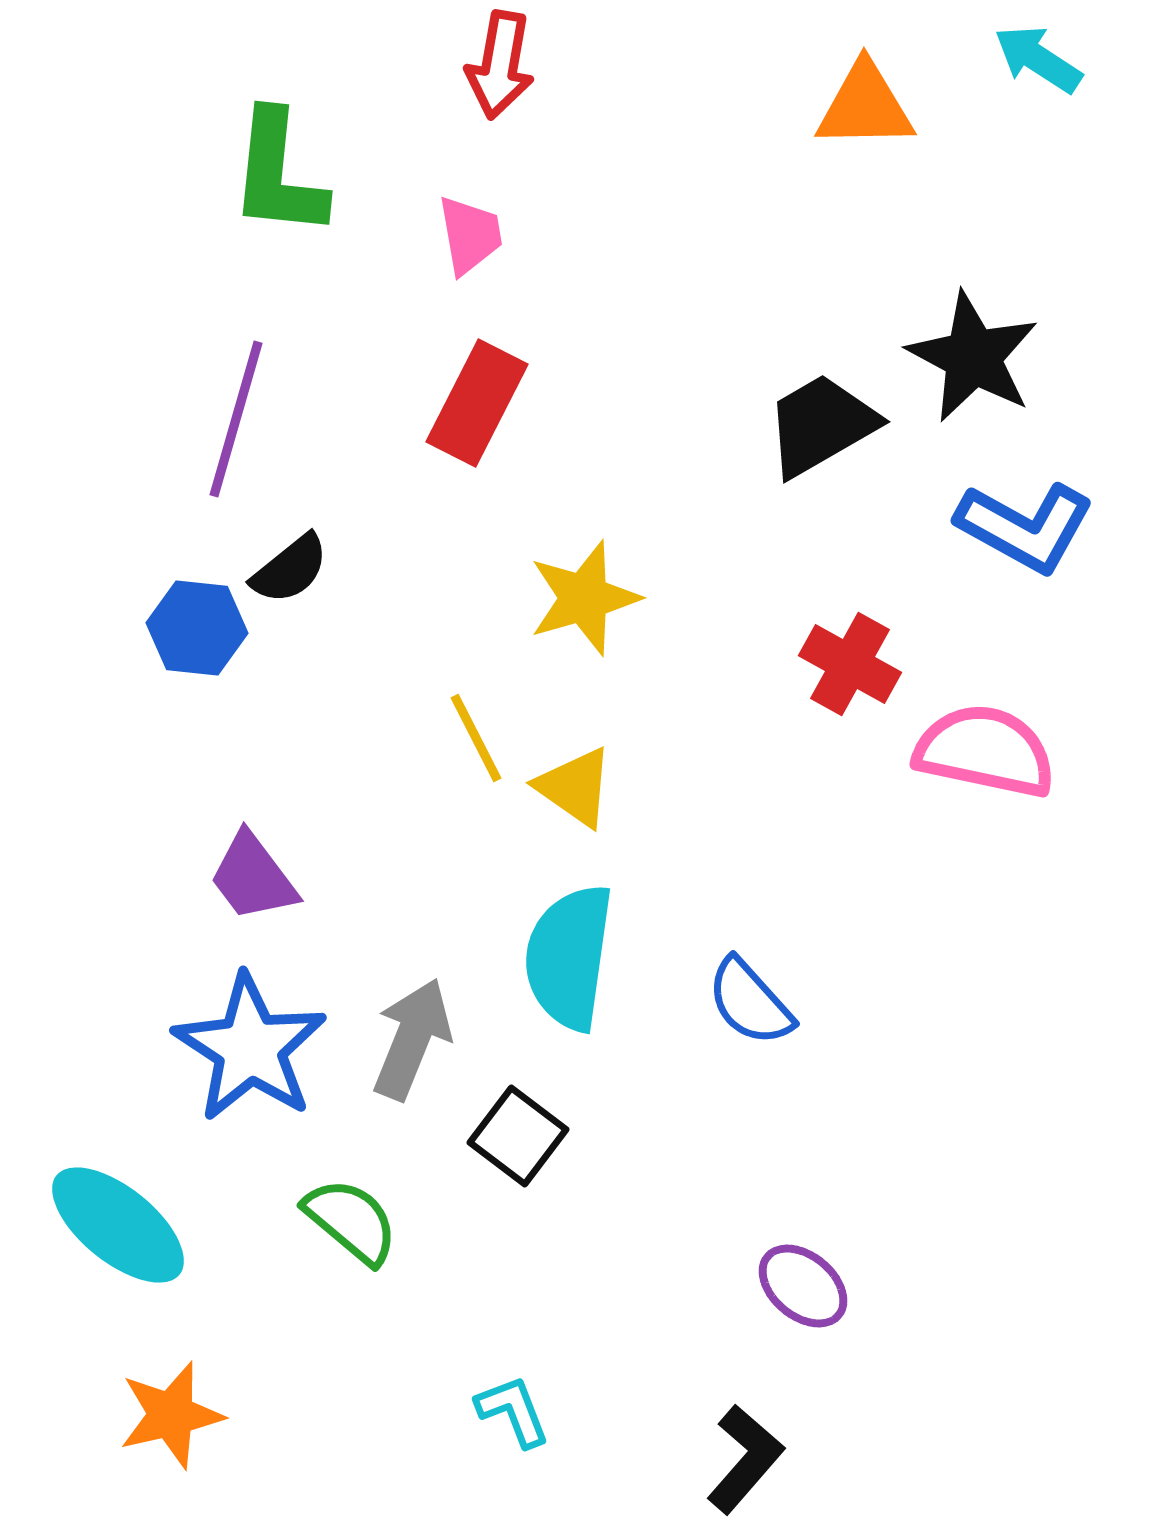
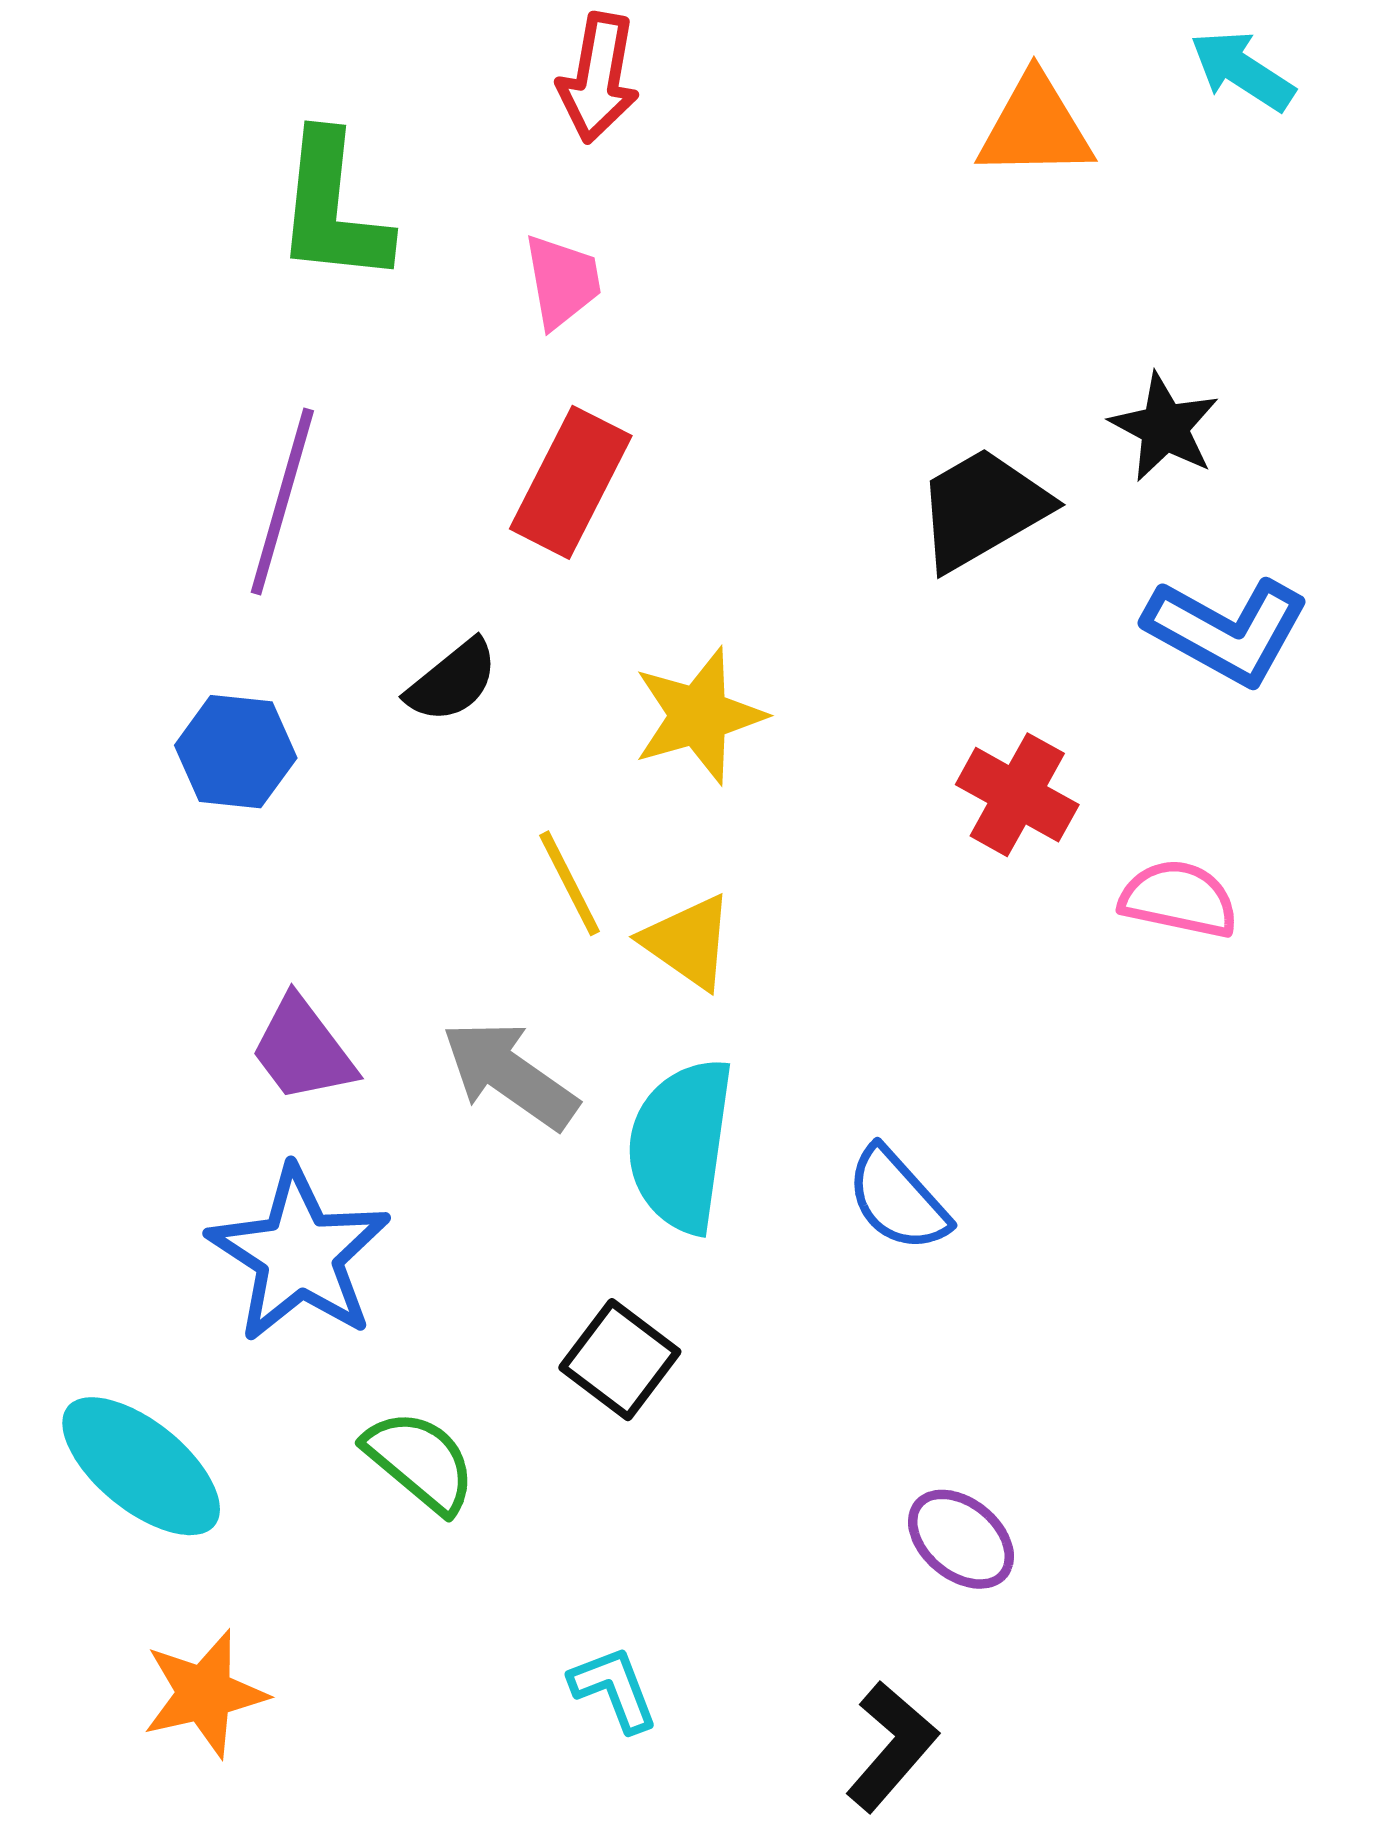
black star: (973, 357) -> (1164, 427), size x0.7
black semicircle: (290, 569) -> (452, 681), moved
pink semicircle: (985, 751) -> (1179, 899), size x0.7
gray arrow: (412, 1039) -> (510, 1075), moved, turned -77

